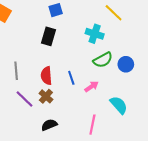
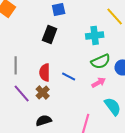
cyan cross: (95, 34) -> (95, 35), turned -30
blue line: (71, 78) -> (69, 76), turned -48
pink arrow: (92, 87) -> (99, 82), moved

